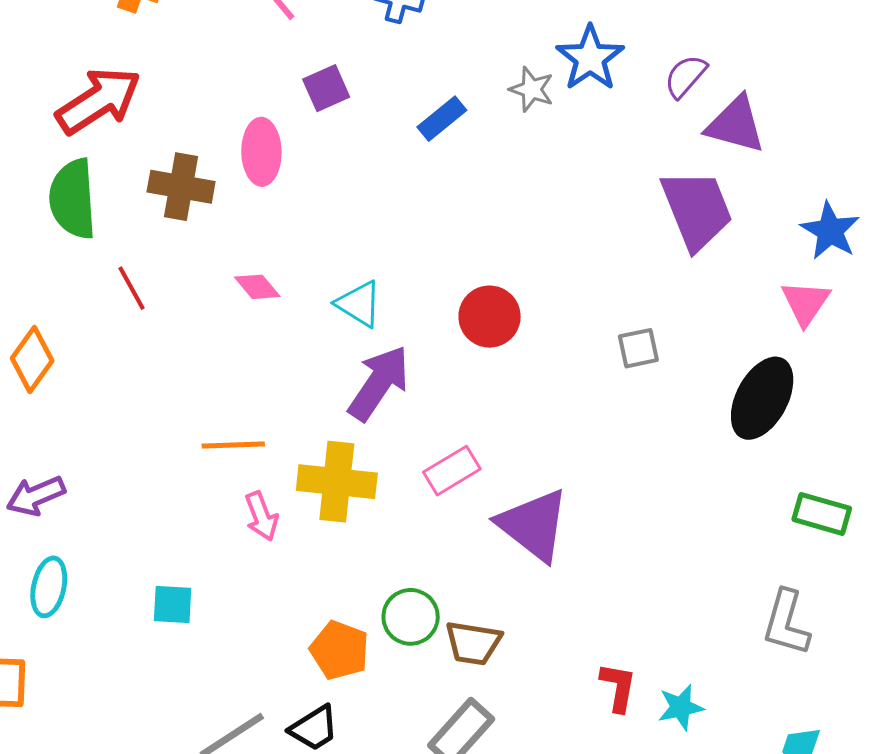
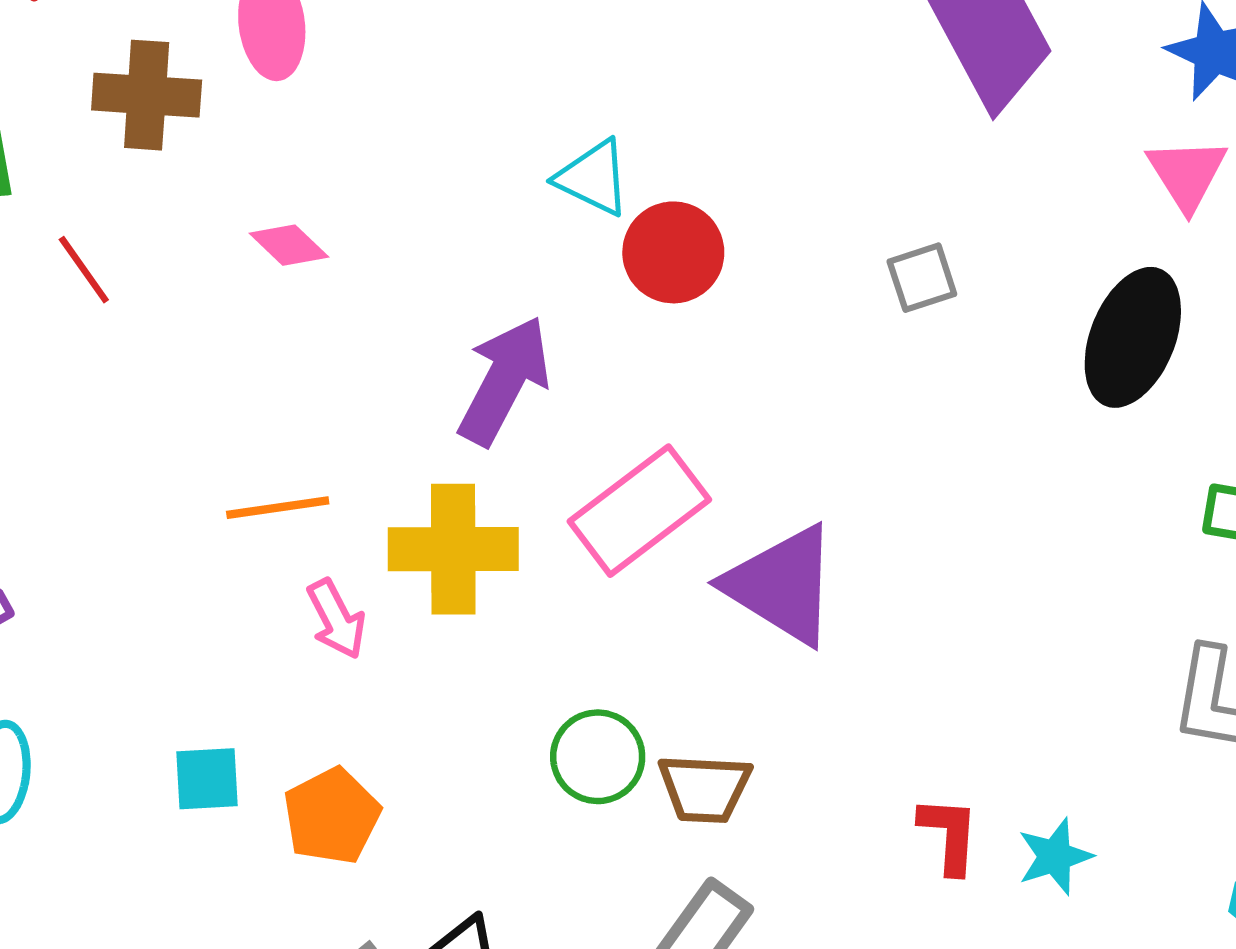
cyan triangle: (359, 304) -> (593, 178), moved
pink rectangle: (452, 471) -> (639, 511), size x1.5
orange pentagon: (339, 650) -> (332, 816), moved, turned 30

